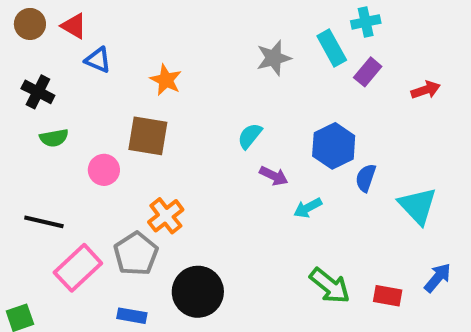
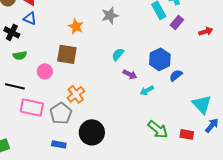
gray star: (274, 58) -> (110, 15), moved
blue triangle: (98, 60) -> (30, 18), moved
blue semicircle: (366, 178) -> (176, 75), turned 32
cyan triangle: (418, 206) -> (202, 104), moved
black line: (44, 222) -> (15, 86), moved
pink rectangle: (78, 268) -> (32, 107), moved, turned 55

